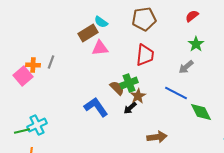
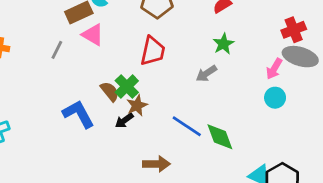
pink triangle: (100, 48) -> (93, 35), turned 30
gray line: (51, 62) -> (57, 50), moved
green cross: (129, 83) -> (127, 87), turned -30
blue line: (176, 93) -> (187, 126), moved

